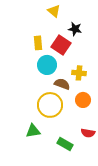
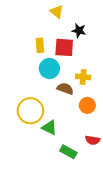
red square: (61, 45) -> (64, 47), turned -30
yellow circle: (50, 105) -> (30, 111), moved
green triangle: (33, 131) -> (49, 128), moved, turned 35

